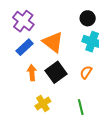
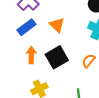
orange triangle: (53, 42) -> (57, 25), size x0.7

